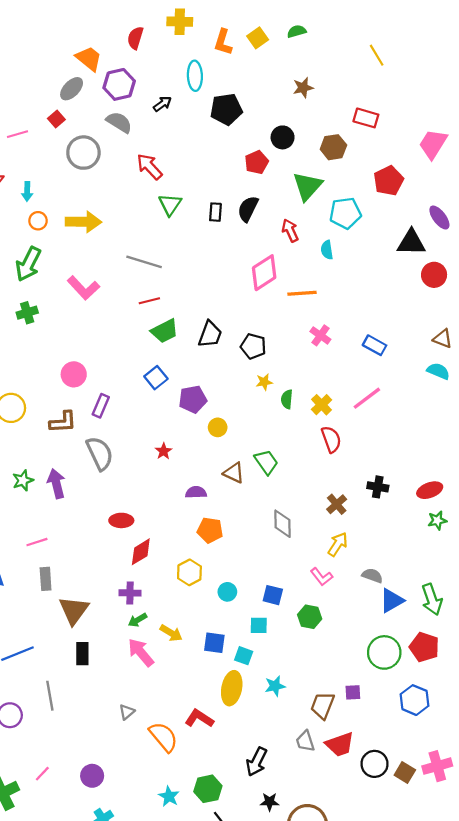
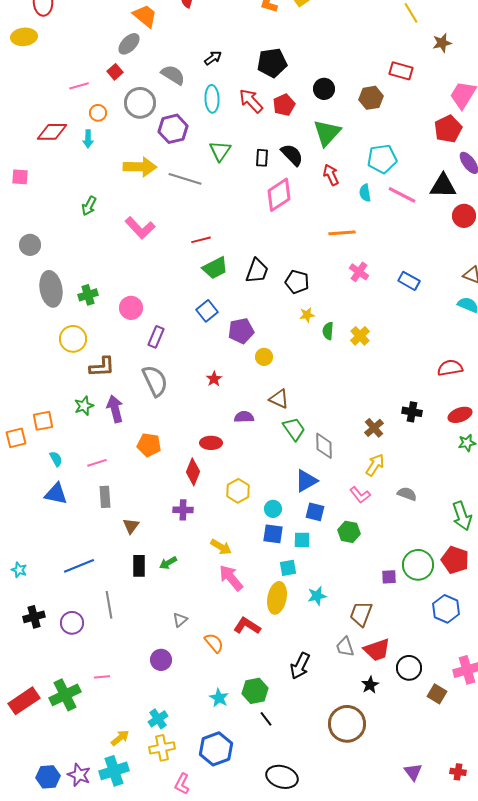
cyan ellipse: (195, 76) -> (212, 99), moved
purple hexagon: (119, 84) -> (173, 129), moved
brown star: (303, 88) -> (442, 43), moved
red pentagon: (257, 162) -> (284, 105), moved
red arrow: (149, 167) -> (251, 101), moved
red pentagon: (389, 181) -> (448, 129), moved
green triangle: (307, 186) -> (327, 133), moved
black semicircle: (248, 209) -> (292, 155), turned 110
orange circle: (38, 221) -> (98, 113), moved
gray line: (144, 262) -> (185, 179), moved
green arrow: (28, 264) -> (89, 206), size x0.6
pink diamond: (264, 273) -> (279, 195), moved
green cross: (27, 313) -> (88, 295), moved
pink line: (367, 398) -> (402, 195), moved, turned 64
brown L-shape: (63, 422) -> (102, 367), moved
red semicircle: (331, 439) -> (450, 368), moved, turned -80
green trapezoid: (266, 462) -> (294, 429), moved
red ellipse: (121, 520) -> (211, 443), moved
orange pentagon: (210, 530) -> (149, 445), moved
red diamond: (141, 552) -> (193, 472), turned -36
blue triangle: (392, 601) -> (306, 481), moved
brown triangle: (74, 610) -> (131, 526), size x0.6
green arrow: (138, 620) -> (168, 563), moved
blue square: (214, 643) -> (273, 534), moved
pink arrow: (141, 652) -> (231, 578), moved
cyan square: (244, 656) -> (288, 568), turned -30
purple square: (353, 692) -> (389, 577), moved
orange semicircle: (164, 737) -> (214, 643), size x0.7
brown square: (405, 773) -> (437, 694), moved
pink line: (42, 774) -> (102, 677), turned 42
purple circle: (92, 776) -> (161, 660), moved
black star: (270, 802) -> (370, 685), moved, turned -30

